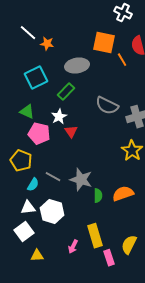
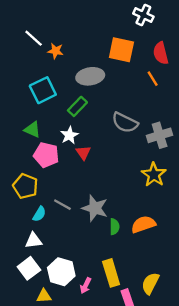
orange line: (122, 60) -> (153, 79), moved
white hexagon: (52, 212) -> (61, 272), moved

